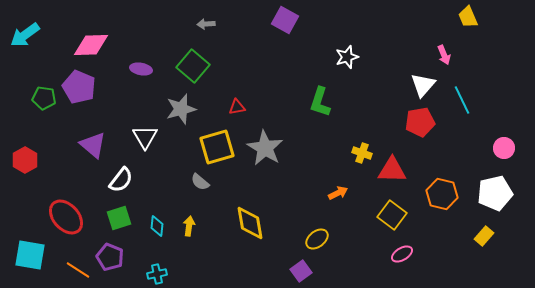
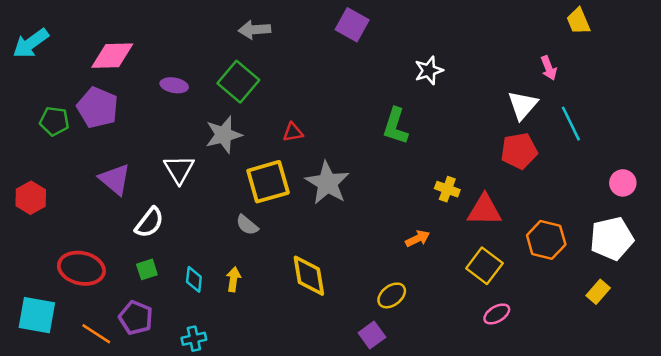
gray arrow: (206, 24) -> (254, 30), size x1.4
red ellipse: (66, 217) -> (81, 268), turned -36
green square: (119, 218) -> (147, 269), size x0.7

